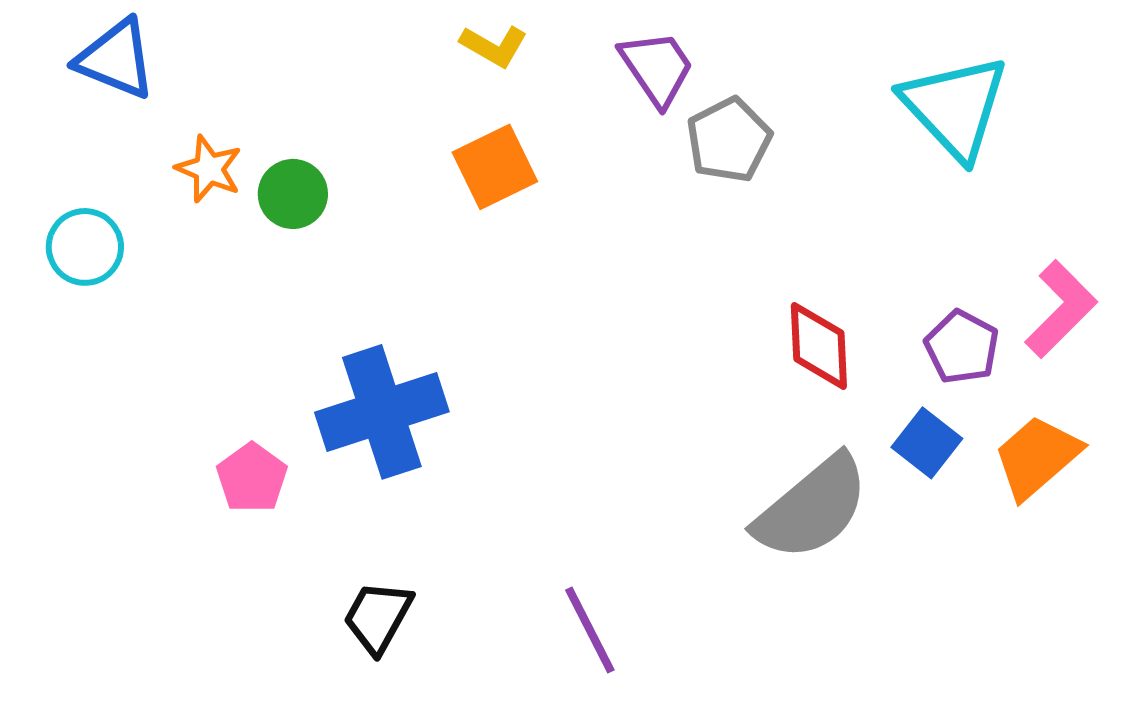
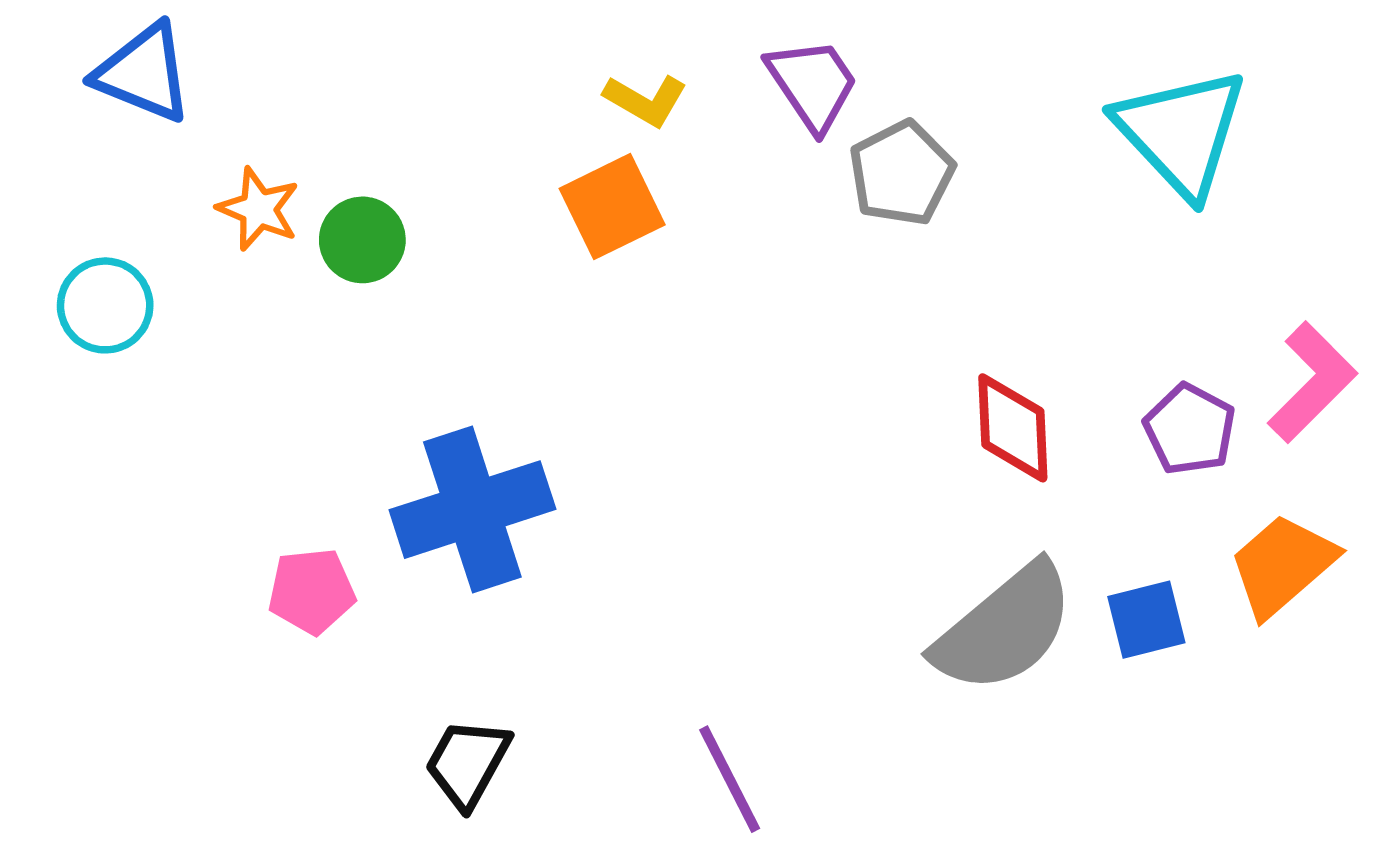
yellow L-shape: (494, 46) -> (646, 100), moved
blue square: (927, 443) -> (1146, 620), moved, turned 38
pink pentagon: (252, 478) -> (312, 591), turned 30

